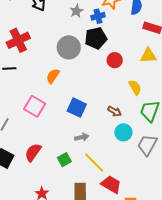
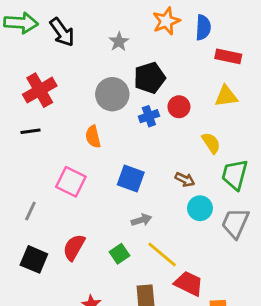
blue cross: (98, 16) -> (149, 116), moved
orange semicircle: (53, 76) -> (93, 137), turned -42

